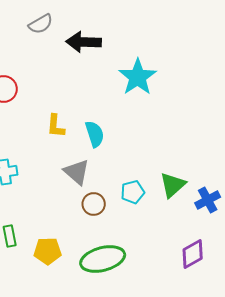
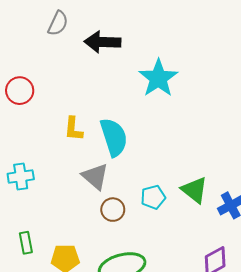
gray semicircle: (41, 24) -> (58, 23), turned -35
cyan semicircle: (95, 134) -> (114, 137), size x1.4
green triangle: (173, 185) -> (195, 190), turned -40

